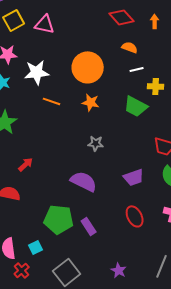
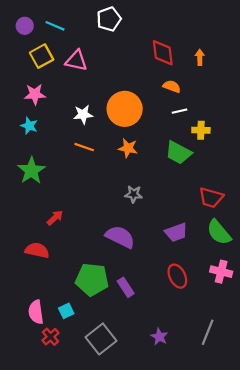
red diamond: (122, 17) -> (163, 53), turned 35
white star: (37, 72) -> (83, 114), moved, size x0.7

